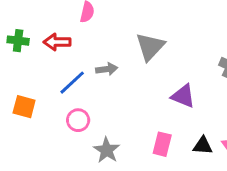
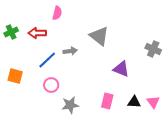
green cross: (18, 41) -> (11, 32), turned -32
gray triangle: (150, 47) -> (99, 36), turned -35
gray star: (107, 150) -> (70, 105), turned 30

